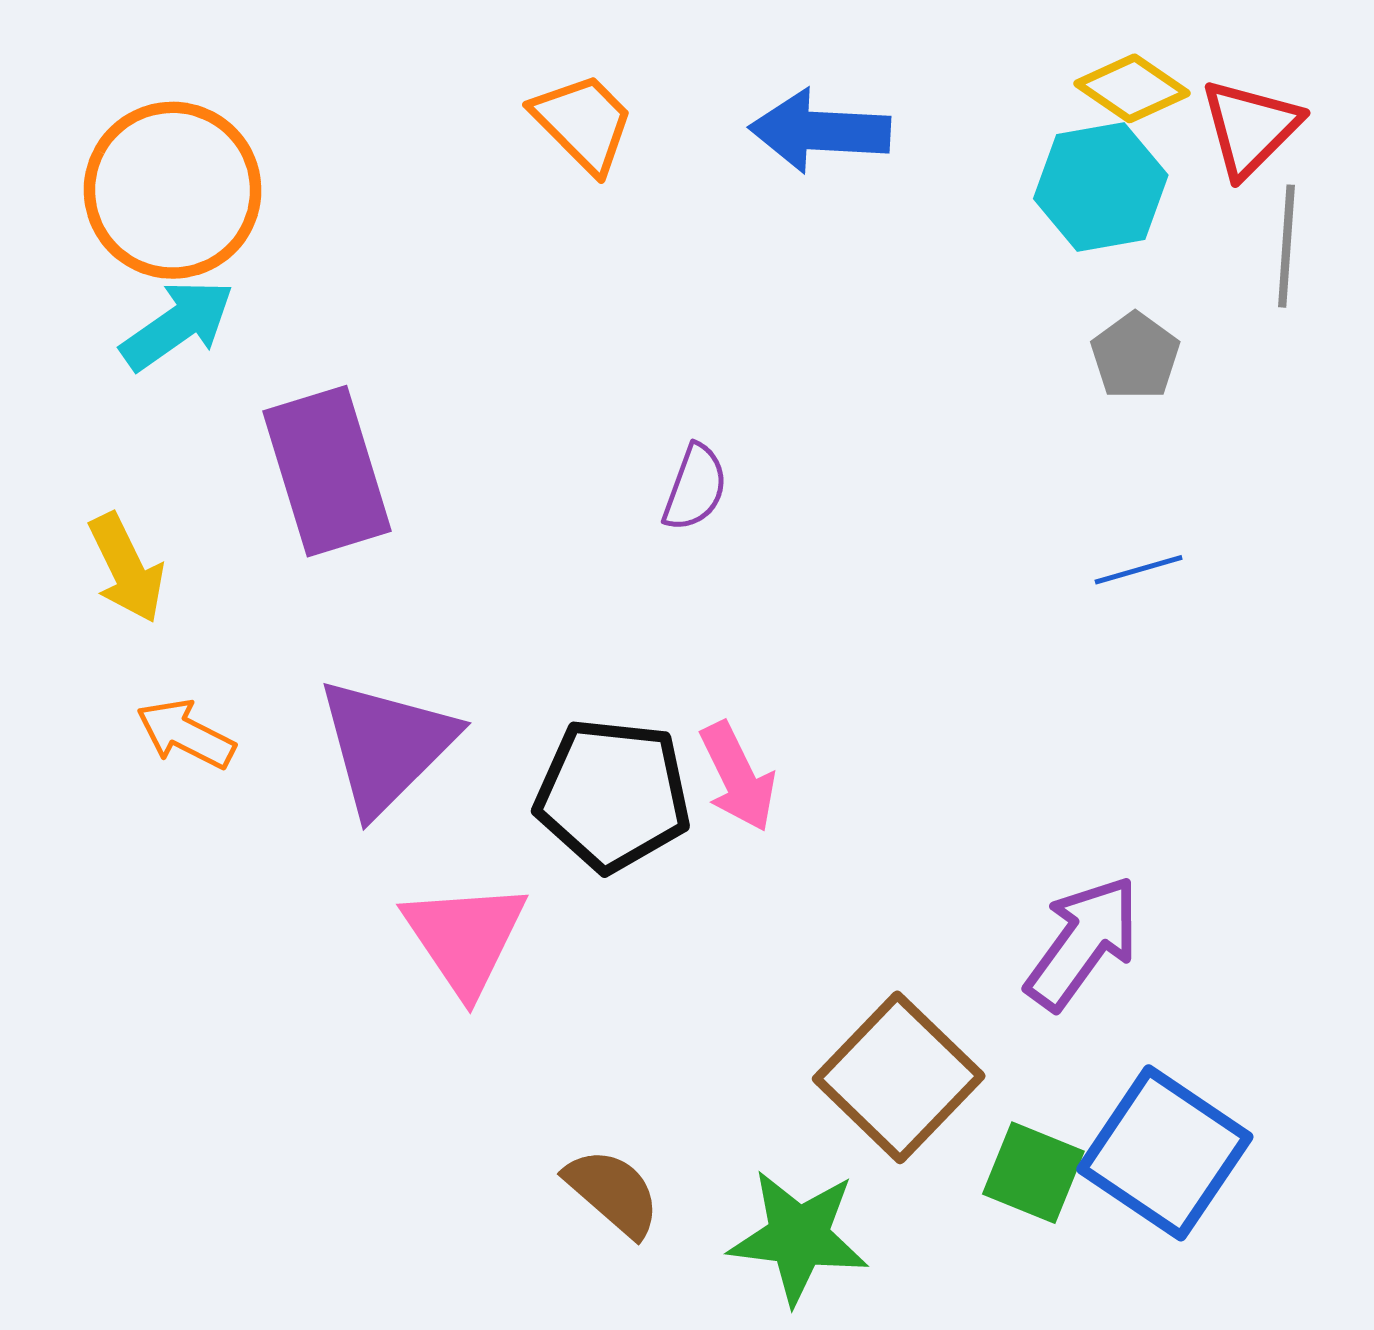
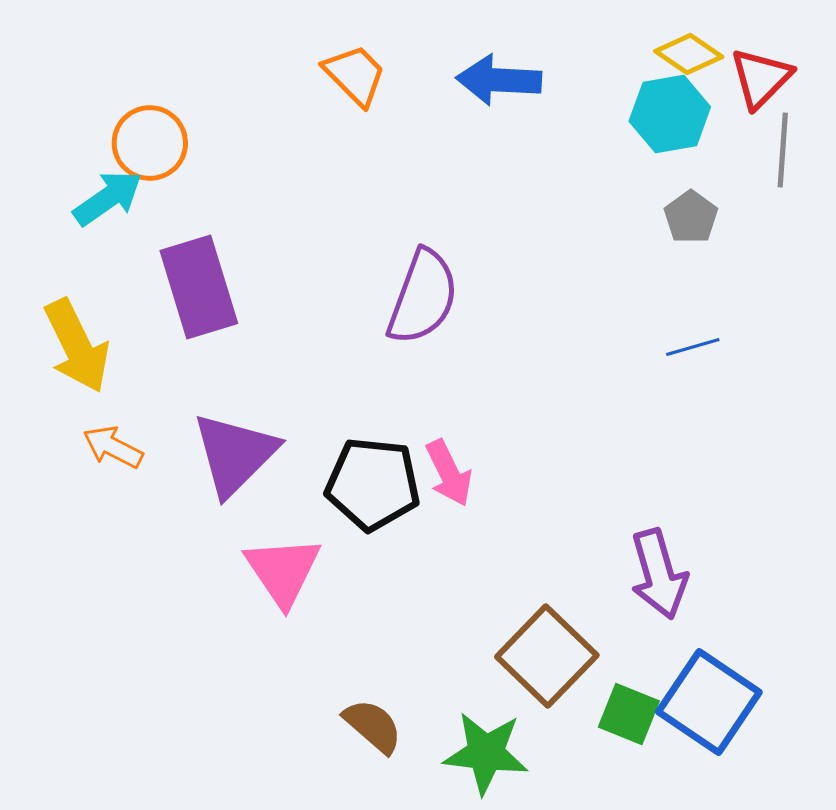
orange circle: (173, 190) -> (150, 143), moved, size x0.7
purple semicircle: (695, 488) -> (423, 297), size x1.8
yellow arrow: (127, 568) -> (77, 346), size x1.4
purple arrow: (1083, 943) -> (659, 574), turned 128

